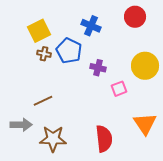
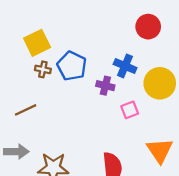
blue cross: (91, 26) -> (125, 66), moved
brown line: (43, 101) -> (26, 110), moved

